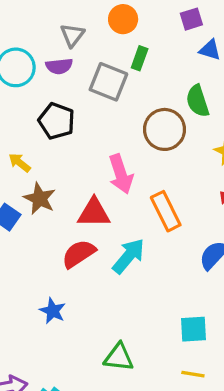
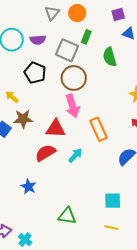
gray triangle: (72, 35) -> (52, 13), moved
green semicircle: (198, 101) -> (110, 57), moved
brown circle: (165, 129) -> (74, 78), moved
brown star: (40, 199) -> (23, 119), turned -30
cyan arrow: (129, 256) -> (75, 155), size x0.7

